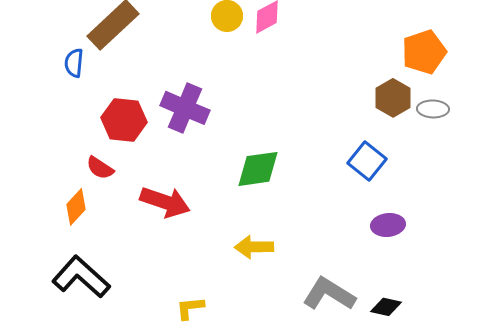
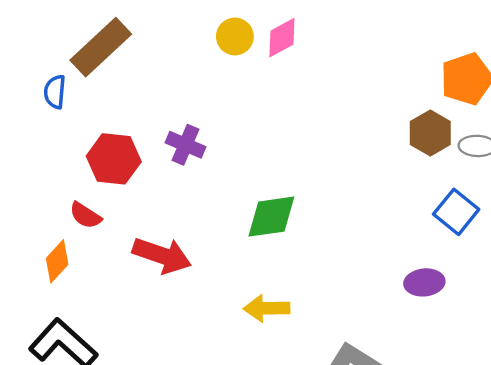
purple cross: (185, 108) -> (185, 145), size x0.7
blue square: (367, 161) -> (456, 212), moved

